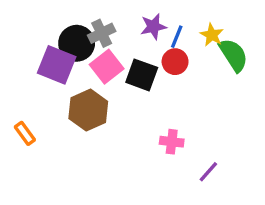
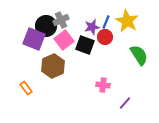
purple star: (153, 27) -> (92, 27), moved
yellow star: (212, 35) -> (127, 21), size x1.6
green semicircle: (233, 55) -> (139, 55), moved
orange rectangle: (25, 133) -> (26, 88), moved

